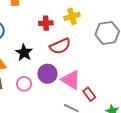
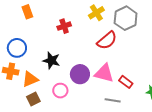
yellow cross: (72, 16) -> (96, 13), moved
red semicircle: (60, 46) -> (107, 40), moved

